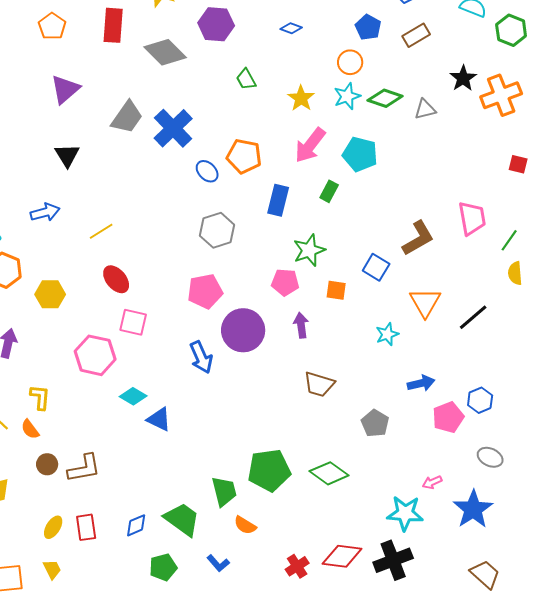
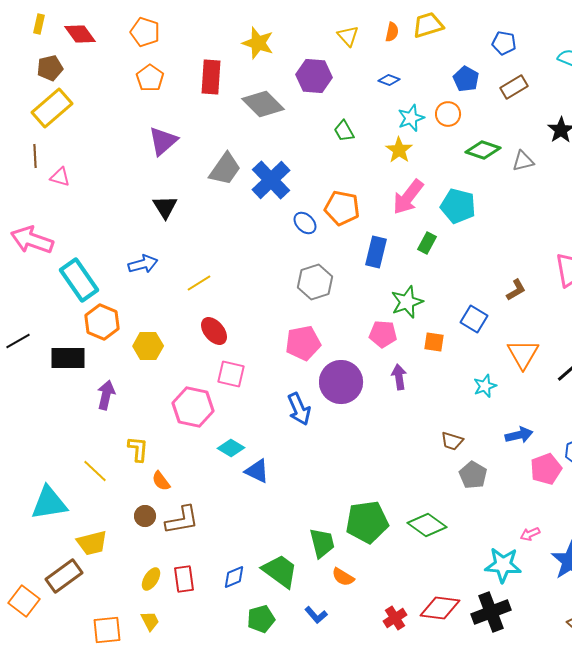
cyan star: (347, 96) -> (411, 118), moved
brown L-shape: (418, 238) -> (516, 290), size x0.6
brown trapezoid: (319, 384) -> (452, 441), moved, size x0.7
orange semicircle: (30, 429) -> (161, 481), moved

